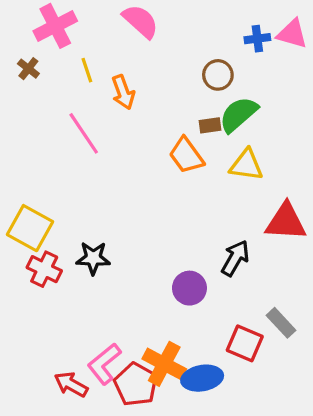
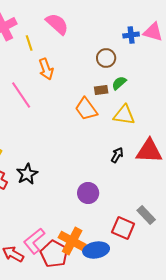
yellow line: (87, 70) -> (29, 43), moved
green semicircle: (238, 114) -> (119, 83), size x0.6
black star: (93, 258) -> (27, 174), turned -30
black arrow: (235, 258) -> (117, 155), moved, size x0.7

